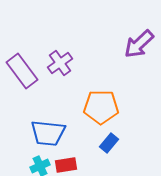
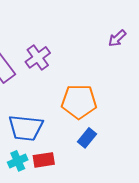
purple arrow: (139, 44) -> (117, 38), size x0.6

